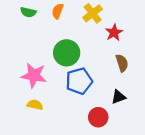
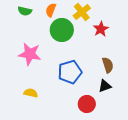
green circle: (67, 53) -> (62, 30), moved
brown semicircle: (122, 63) -> (108, 65), moved
pink star: (34, 75) -> (30, 54), moved

